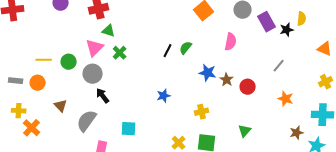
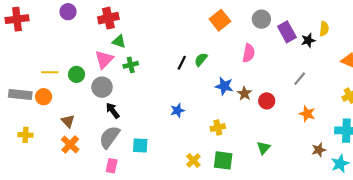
green cross: (120, 53) -> (131, 65), turned 32
gray rectangle: (16, 81) -> (20, 95), size x1.5
yellow cross: (19, 111) -> (26, 135), moved
gray semicircle: (87, 121) -> (109, 137), moved
orange cross: (32, 128) -> (70, 145), moved

